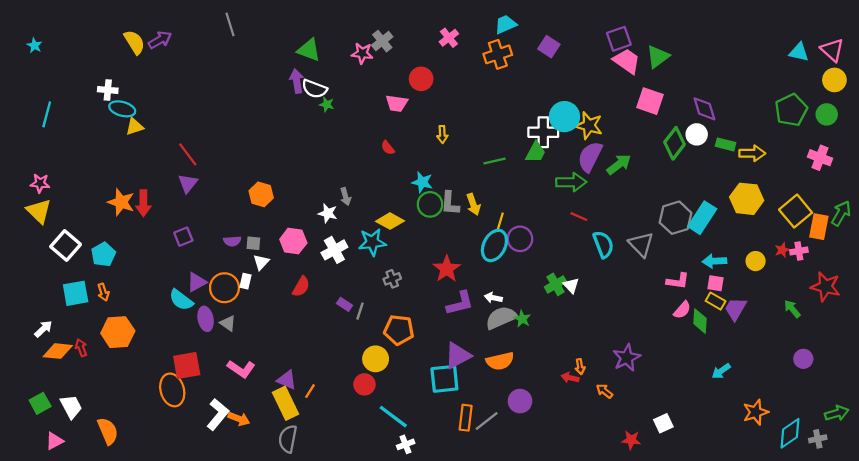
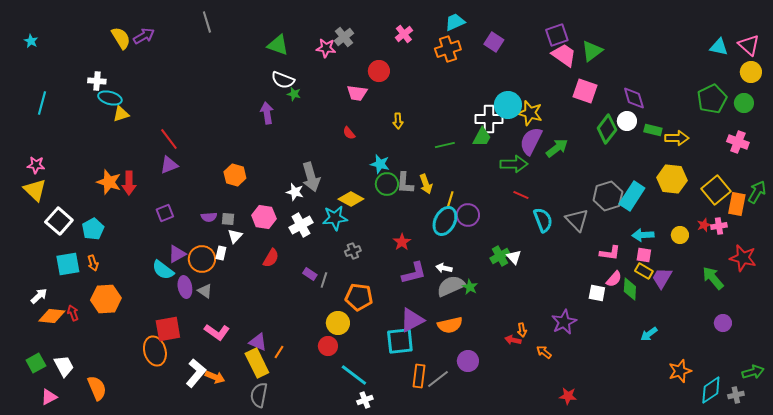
purple arrow: (297, 81) -> (267, 113), moved
purple triangle: (188, 183) -> (169, 165), turned 30
gray arrow: (346, 197) -> (311, 177), size x1.8
red star: (447, 269) -> (402, 242), size x0.7
green arrow: (792, 309) -> (713, 278), size x1.4
white square: (663, 423) -> (597, 293), moved, turned 36

